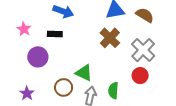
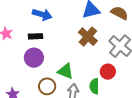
purple circle: (38, 57) -> (34, 58), moved
red circle: (140, 76) -> (108, 72), moved

